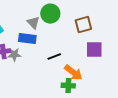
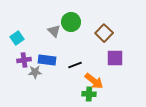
brown square: (83, 25) -> (104, 33), turned -30
blue rectangle: (27, 39) -> (47, 60), moved
gray star: (14, 55) -> (35, 72), moved

